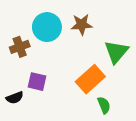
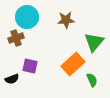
cyan circle: (47, 27) -> (27, 17), moved
green semicircle: (104, 105) -> (92, 80), moved

